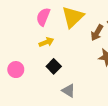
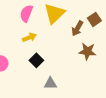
gray triangle: (69, 91) -> (50, 83), turned -32

